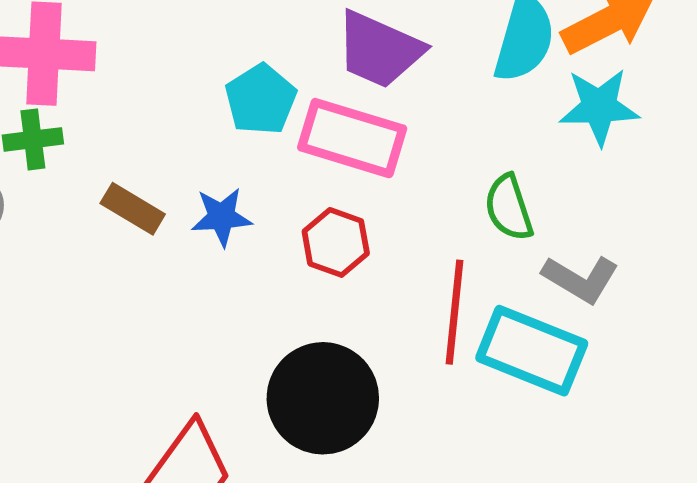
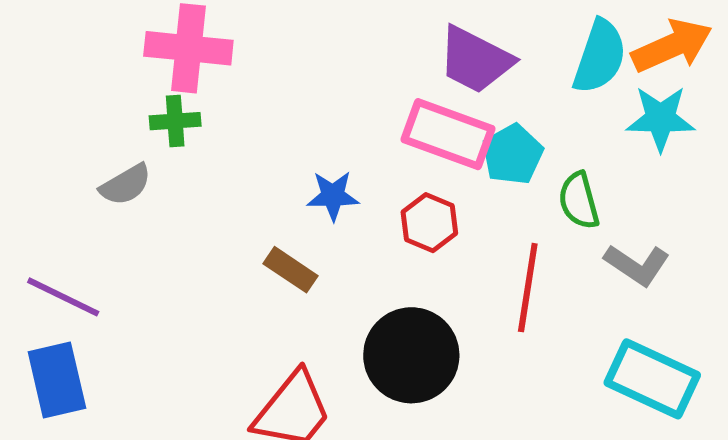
cyan pentagon: (261, 99) -> (513, 154), moved
brown rectangle: (133, 209) -> (291, 270), moved
cyan rectangle: (532, 351) -> (652, 379), moved

